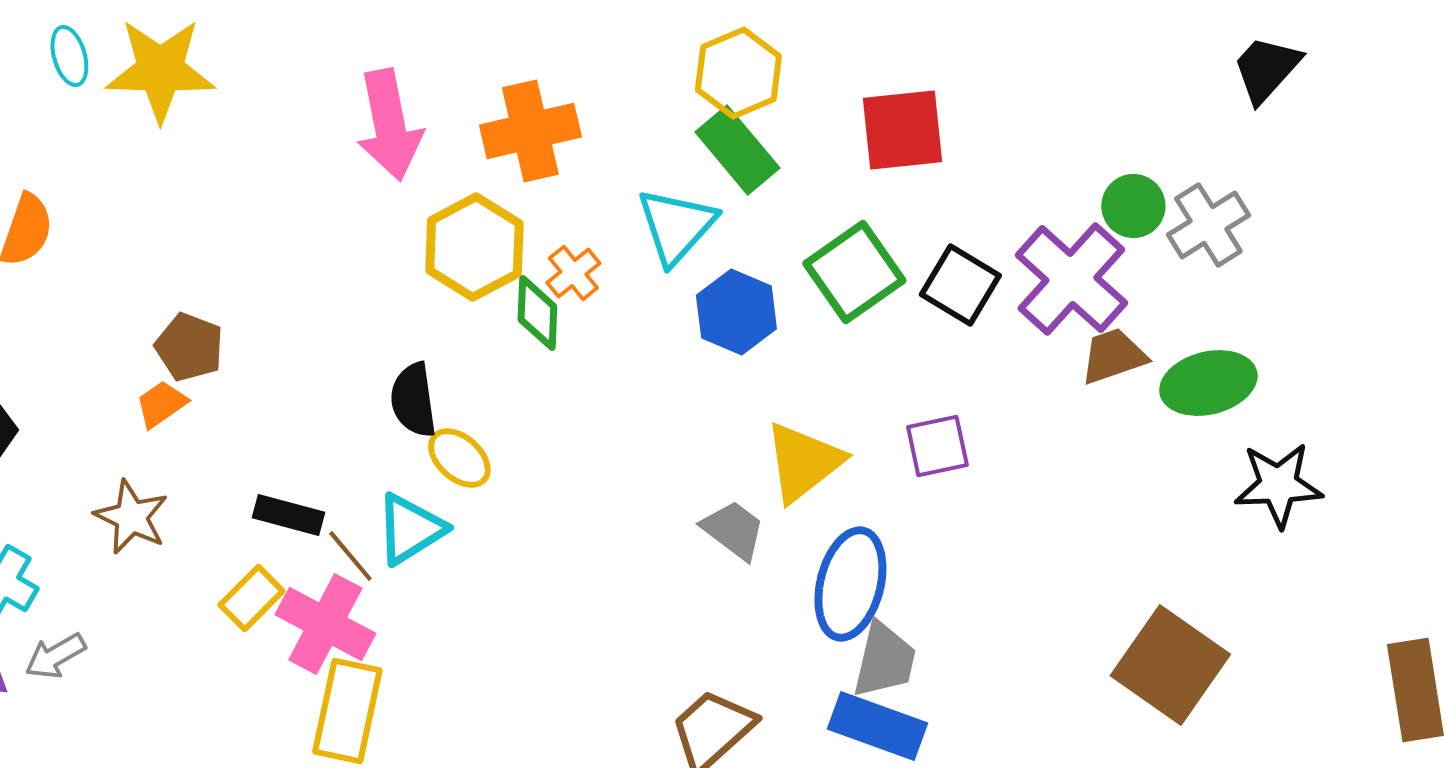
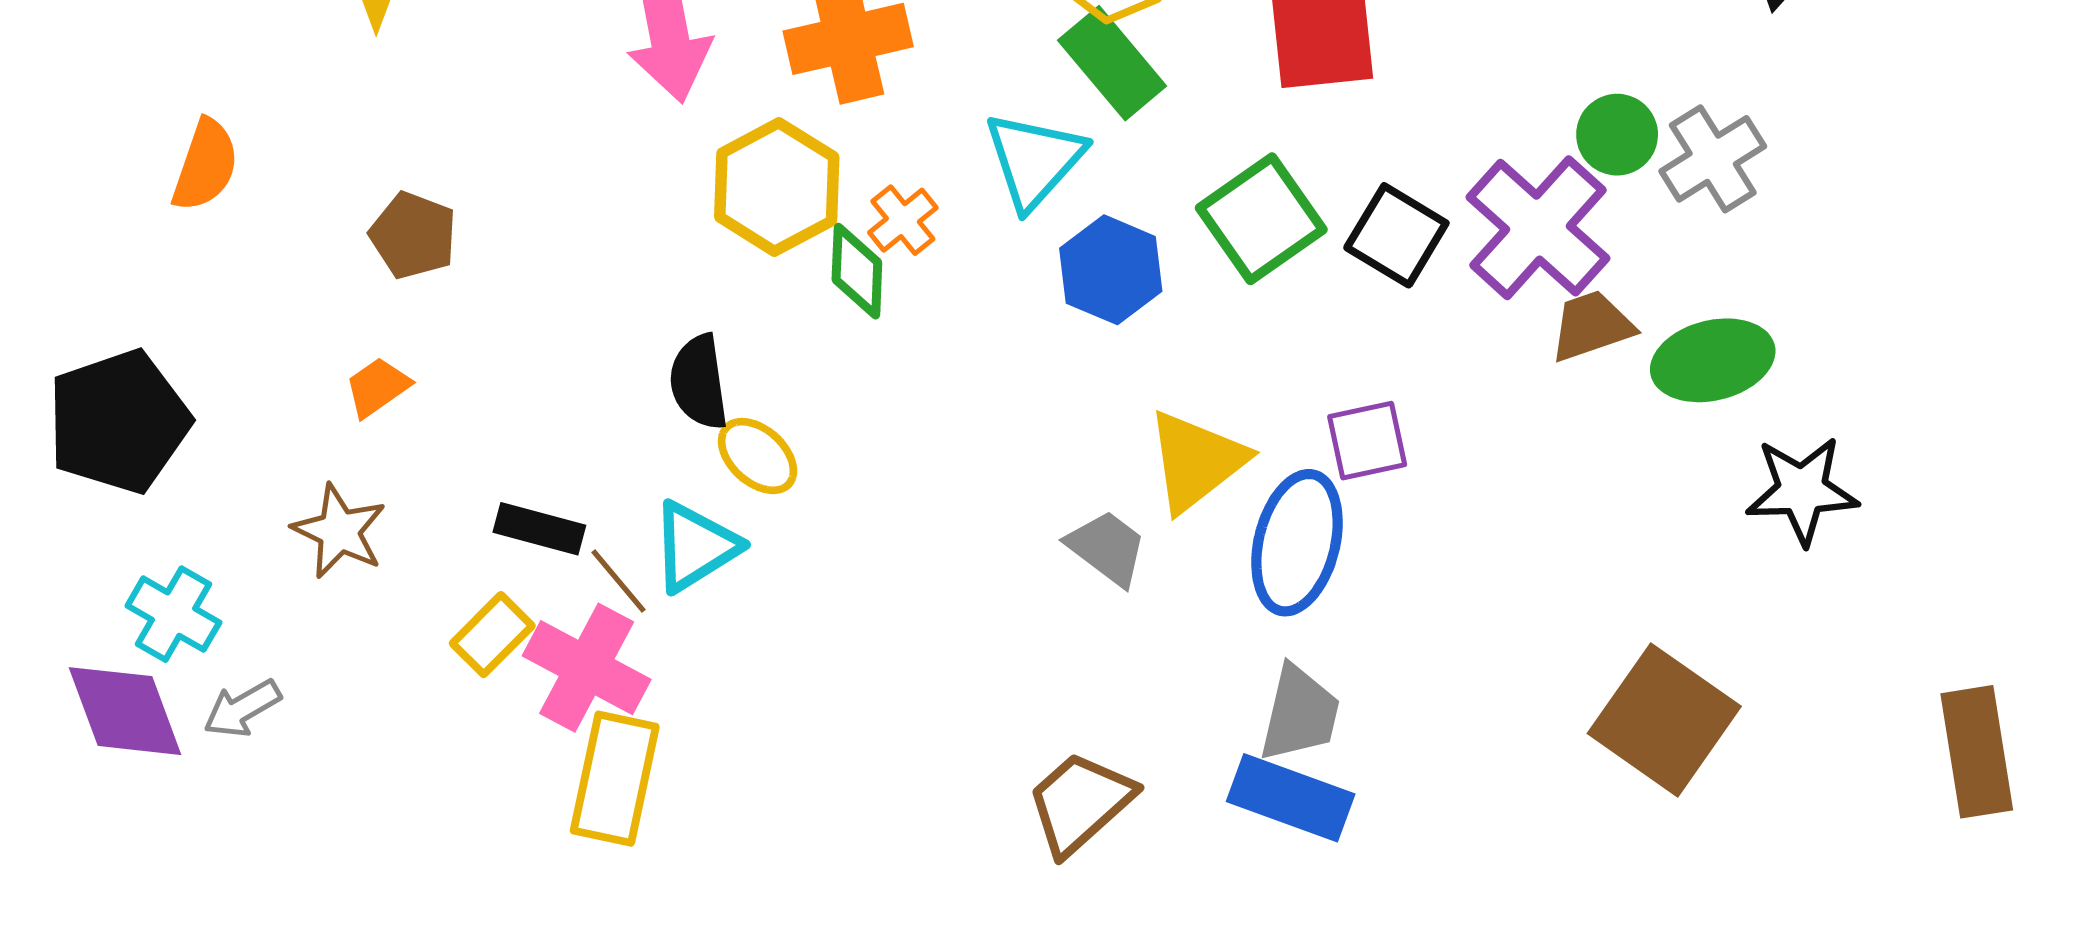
brown pentagon: (189, 347) -> (413, 235), moved
blue ellipse: (850, 584) -> (1297, 543), moved

